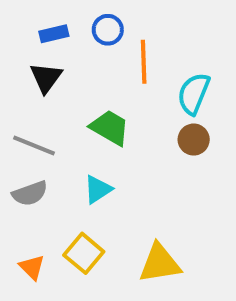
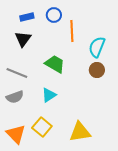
orange triangle: (32, 267) -> (16, 134), size x1.5

